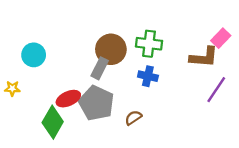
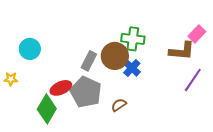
brown circle: (111, 49) -> (115, 56), moved
blue cross: (148, 76) -> (132, 68), turned 30

